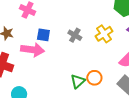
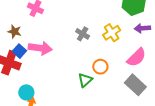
blue square: (43, 35) -> (19, 51), moved, turned 32
orange circle: (94, 78) -> (100, 67), moved

